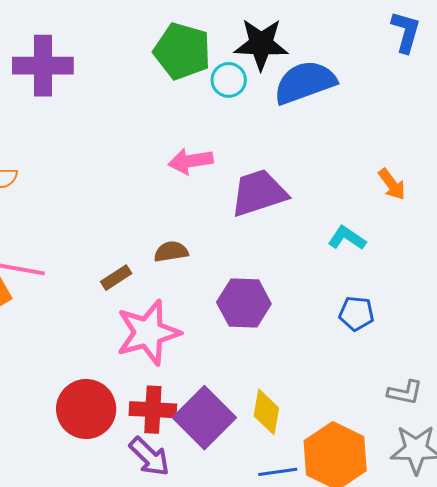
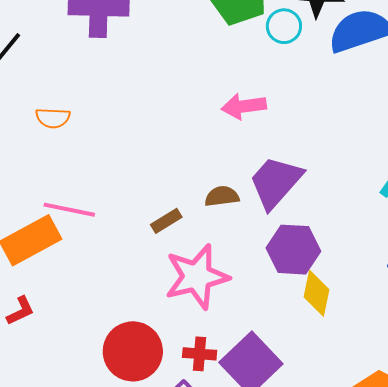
purple trapezoid: (259, 193) -> (276, 182), moved, turned -32
red cross: (153, 410) -> (200, 354), size x0.7
yellow diamond: (266, 412) -> (316, 293), moved

